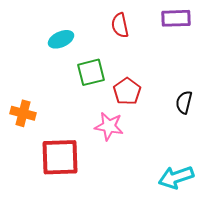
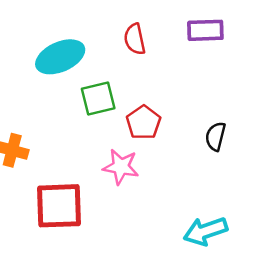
cyan ellipse: (61, 39) -> (60, 57), size x1.5

